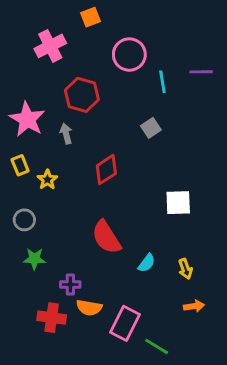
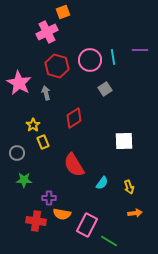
pink cross: (50, 46) -> (47, 32), moved
pink circle: (129, 55) -> (90, 60), moved
yellow rectangle: (20, 165) -> (43, 142), moved

